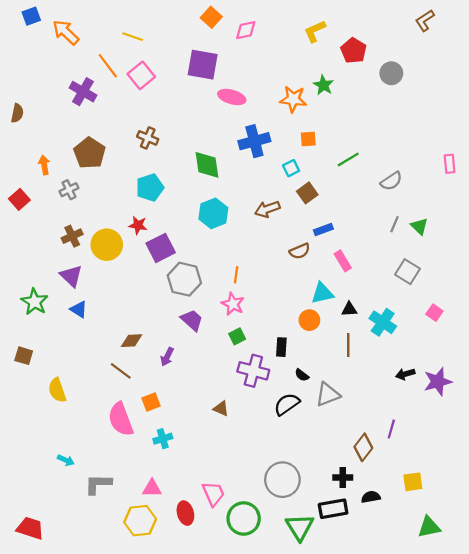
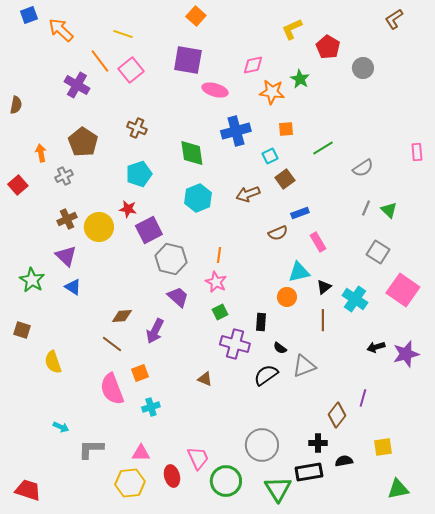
pink diamond: (246, 30) -> (253, 65), moved
black triangle: (349, 309) -> (324, 287), turned -35
pink square: (434, 313) -> (403, 290), size x2.0
purple arrow: (167, 357) -> (155, 331), size x1.4

